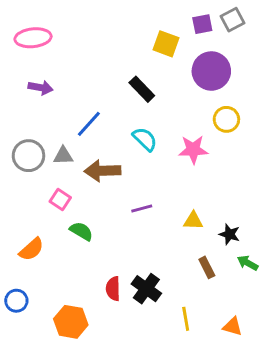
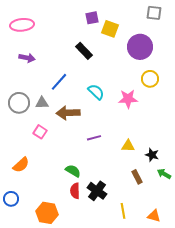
gray square: (232, 20) -> (154, 13), turned 35
purple square: (202, 24) -> (92, 18), moved
black rectangle: (142, 89) -> (84, 51), moved
green semicircle: (81, 231) -> (73, 171), moved

